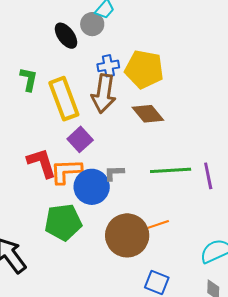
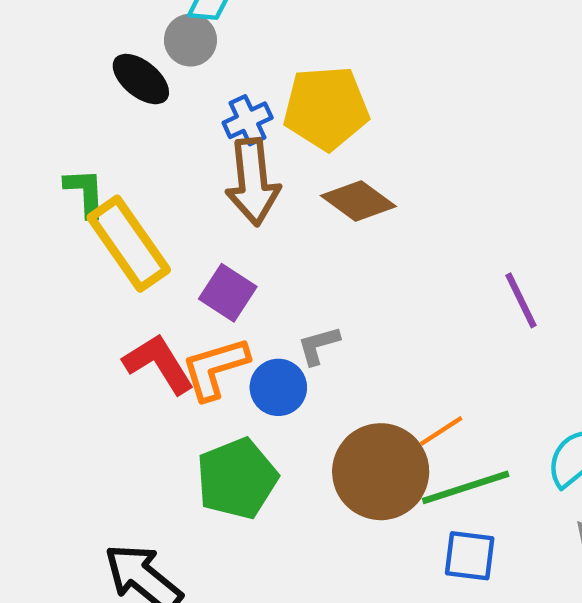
yellow rectangle: (64, 99) -> (129, 244), moved
green line: (171, 170) -> (466, 487), moved
blue circle: (92, 187) -> (278, 387), size x0.7

